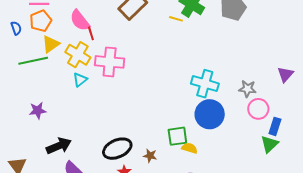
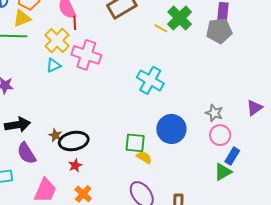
yellow triangle: (51, 44) -> (22, 18), moved
cyan cross: (205, 84) -> (150, 80), moved
brown star: (150, 156) -> (55, 135), moved

